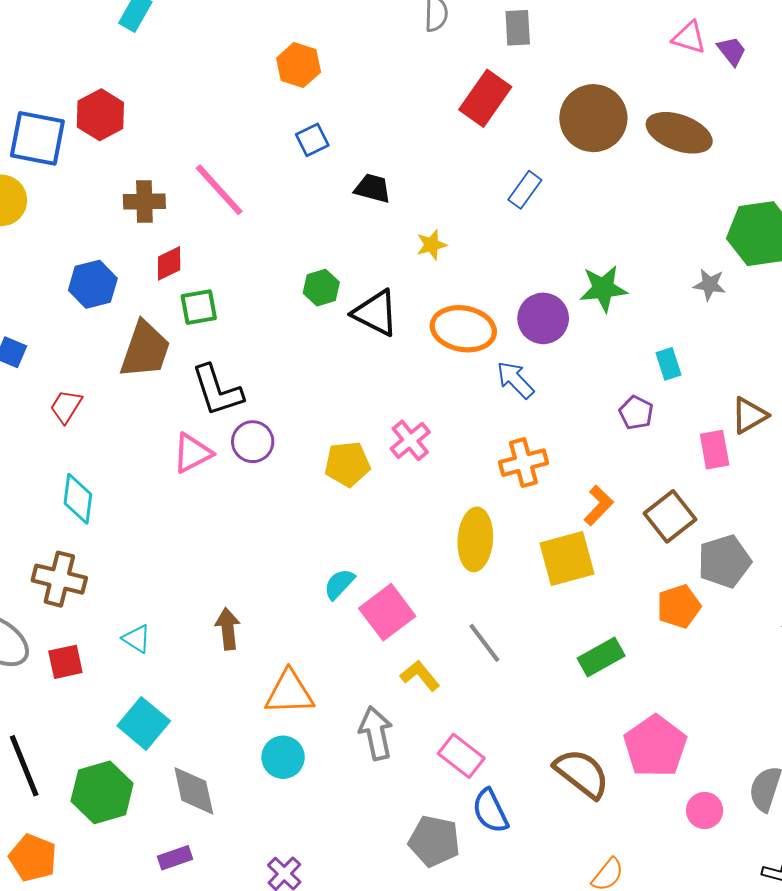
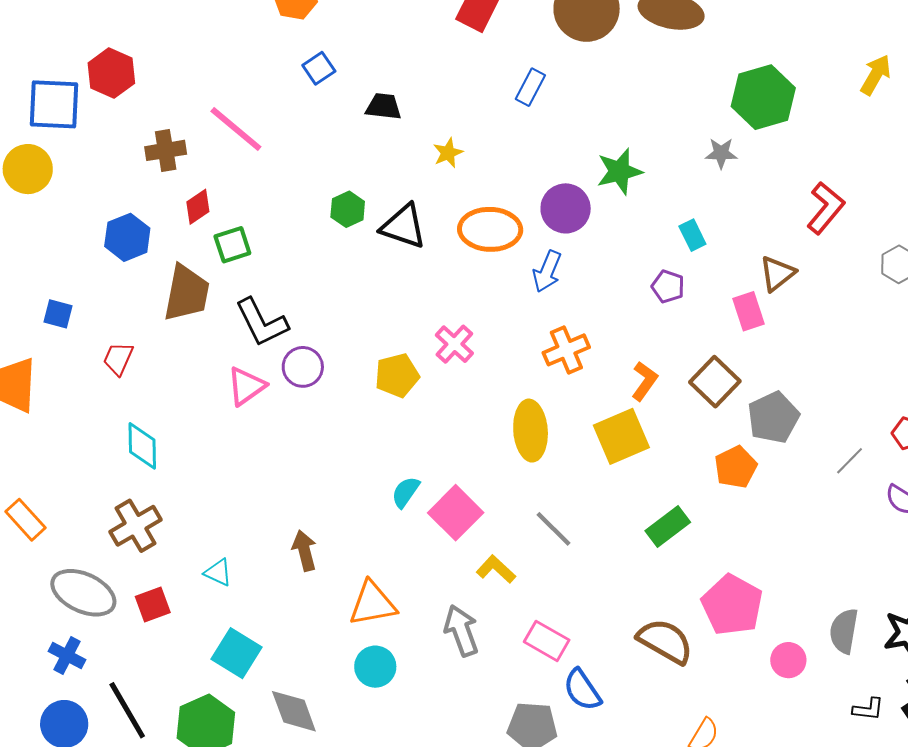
blue arrow: (515, 380) -> (547, 271), turned -105
brown cross: (59, 579) -> (136, 526), turned -36

